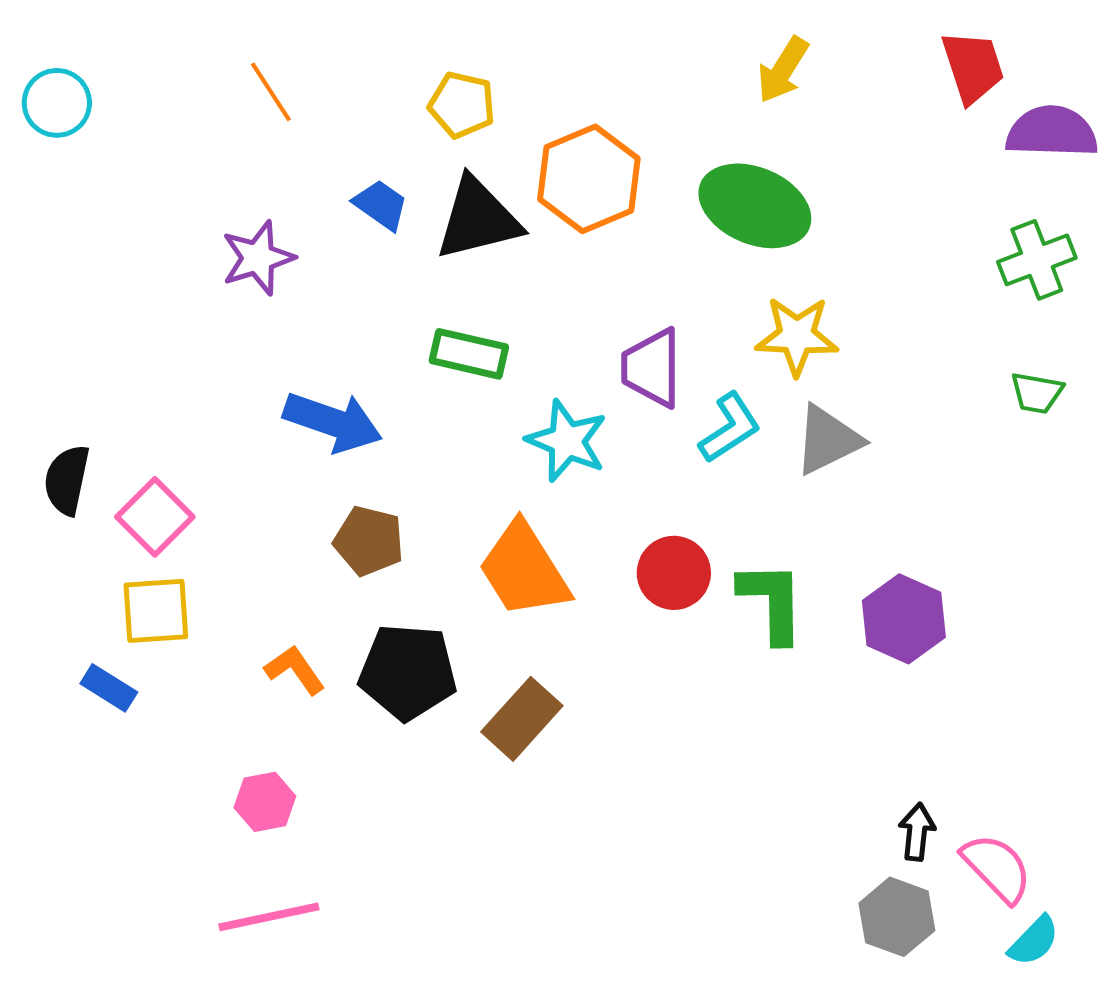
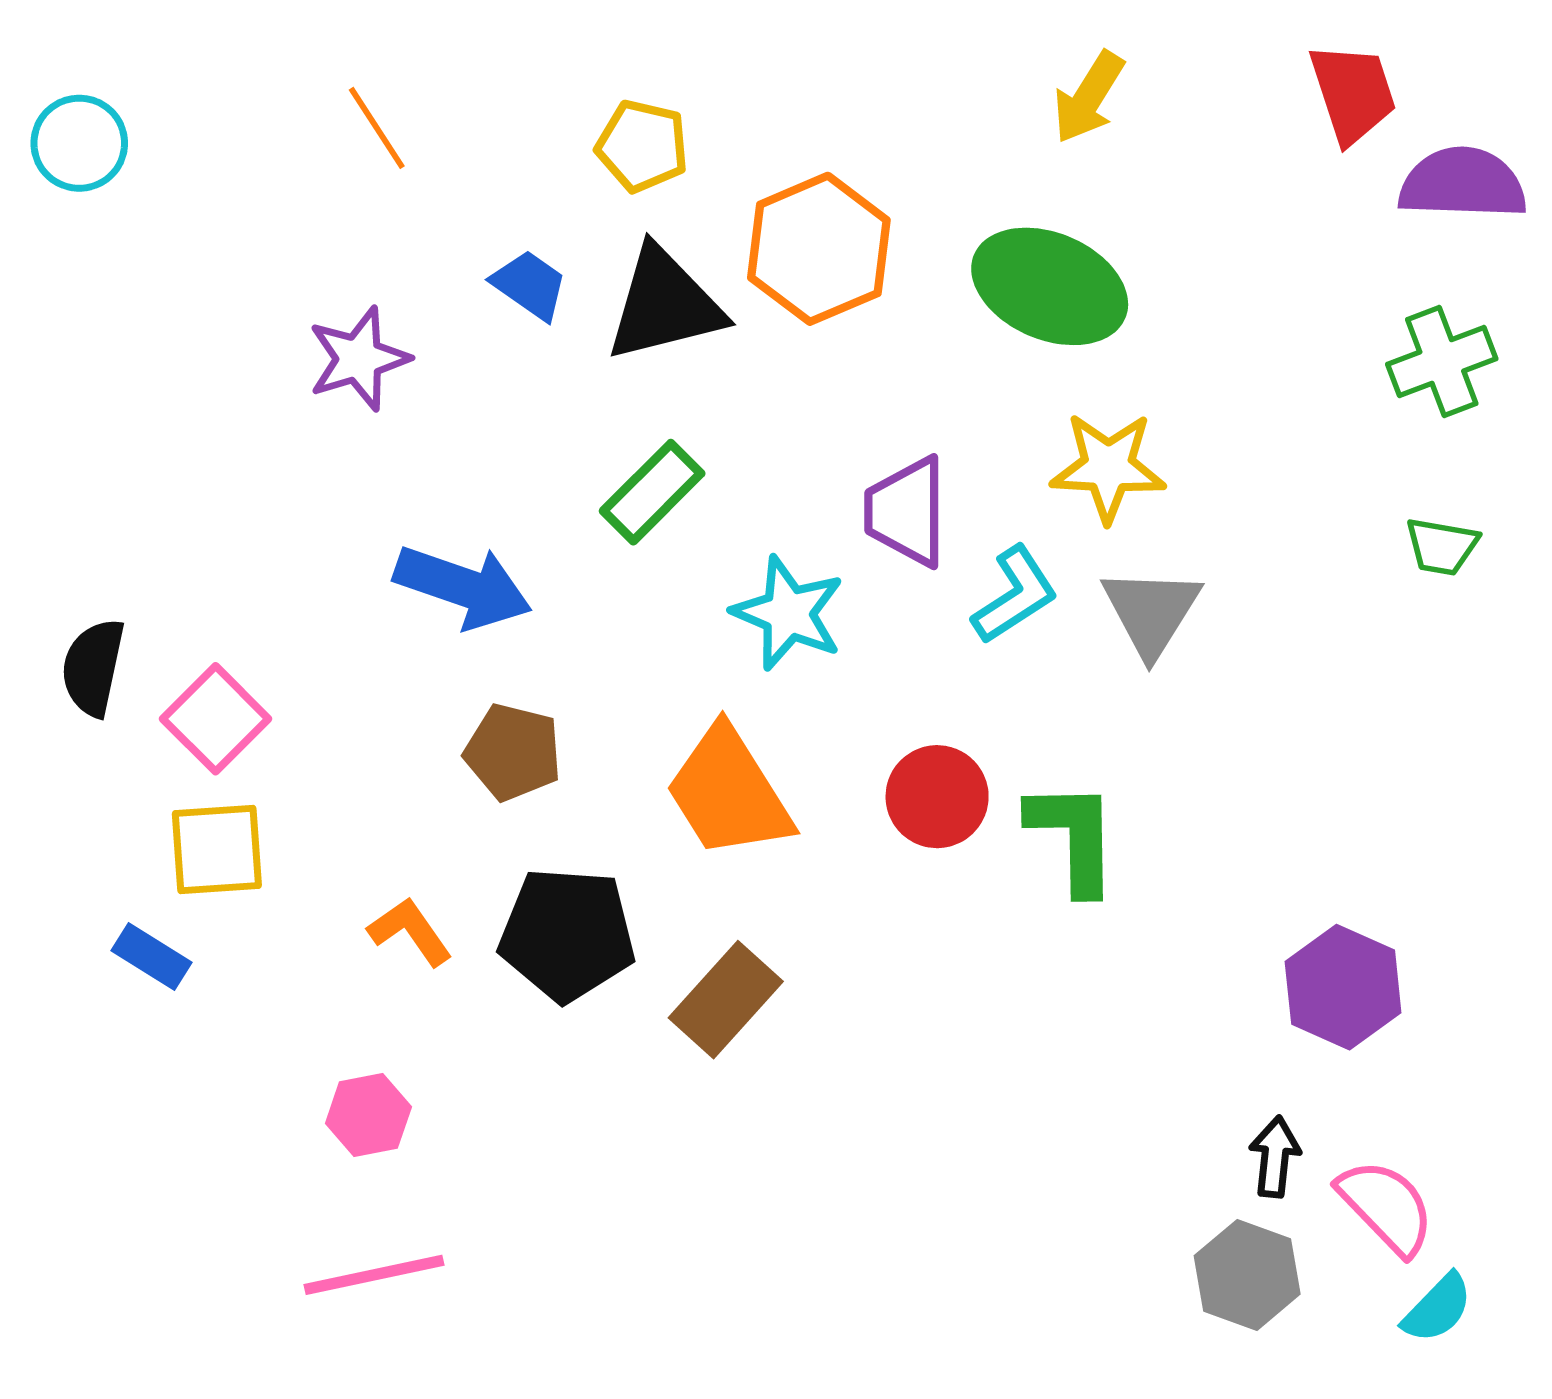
green rectangle: (469, 354) -> (652, 492), turned -58
gray triangle: (828, 440) -> (1151, 612), turned -32
purple hexagon: (904, 619) -> (1343, 987), moved

